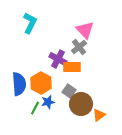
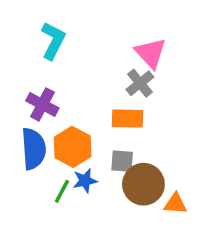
purple cross: (58, 59) -> (42, 104), moved
gray square: (69, 91) -> (122, 161), turned -32
orange triangle: (99, 115) -> (175, 204), turned 40

